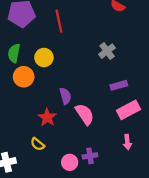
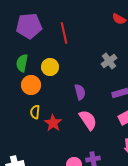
purple semicircle: (65, 96) -> (80, 92), moved
yellow semicircle: (38, 144) -> (35, 112), moved, turned 56

